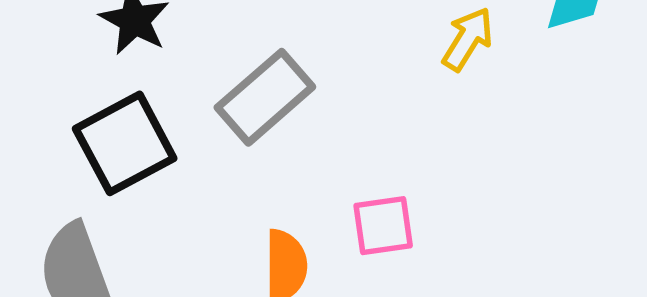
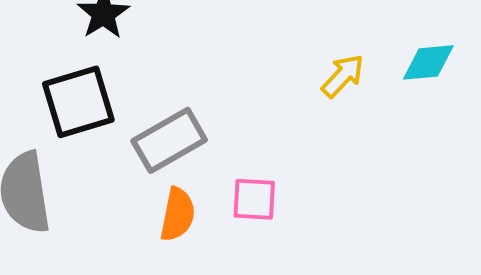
gray rectangle: (265, 97) -> (169, 140), moved

